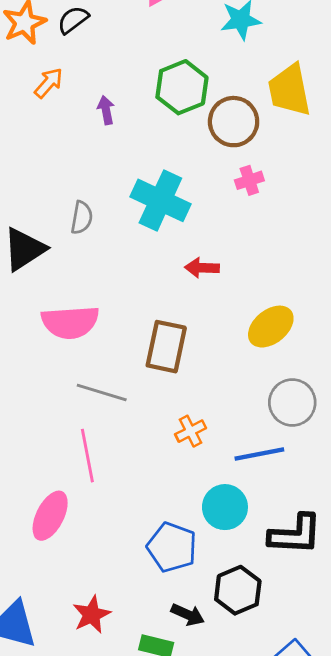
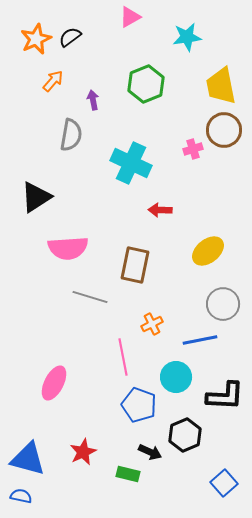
brown circle: (234, 122) -> (224, 130), moved
gray semicircle: (82, 218) -> (71, 135), moved, size x1.4
pink line: (87, 456) -> (123, 357), moved

